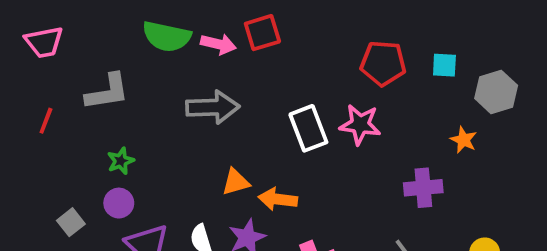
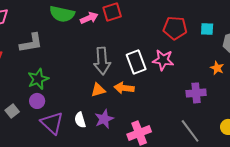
pink arrow: (218, 44) -> (89, 18), turned -36
gray arrow: (213, 107) -> (102, 61), moved, turned 88
green star: (121, 161) -> (38, 79), size x1.5
orange arrow: (278, 199) -> (124, 88), moved

